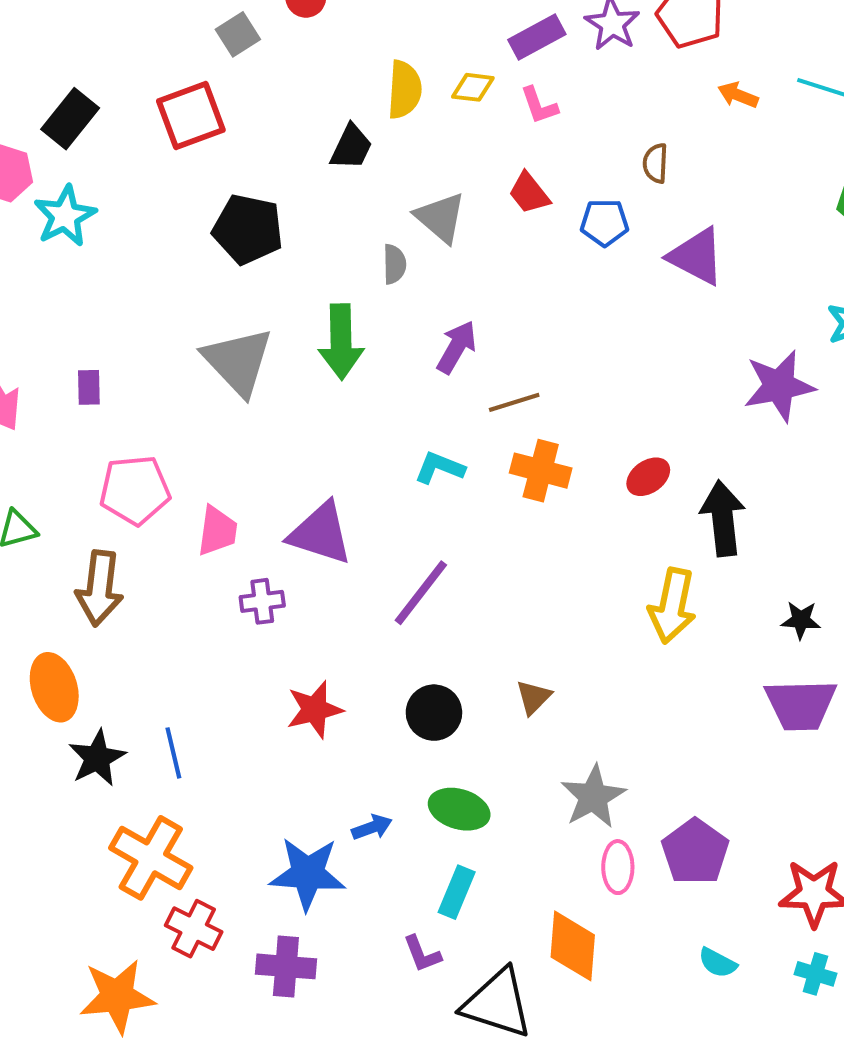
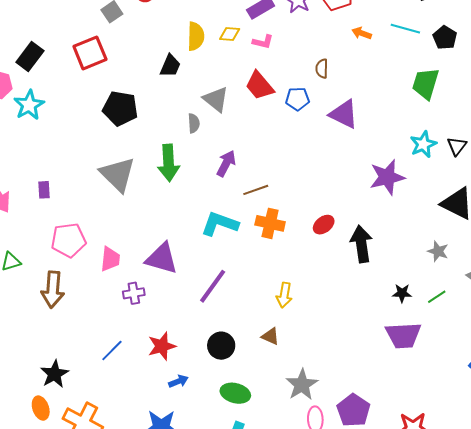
pink L-shape: (539, 105) -> (263, 42), turned -55
red trapezoid: (529, 193) -> (259, 86), size x1.4
cyan L-shape: (440, 468) -> (220, 224), size x1.5
yellow arrow: (672, 606) -> (284, 295), moved, size x0.7
orange ellipse: (54, 687) -> (41, 408), moved, size x0.7
brown triangle: (533, 697) -> (270, 336), turned -48
blue line: (173, 753) -> (112, 351), moved, turned 60
blue arrow: (372, 827) -> (178, 381), moved

